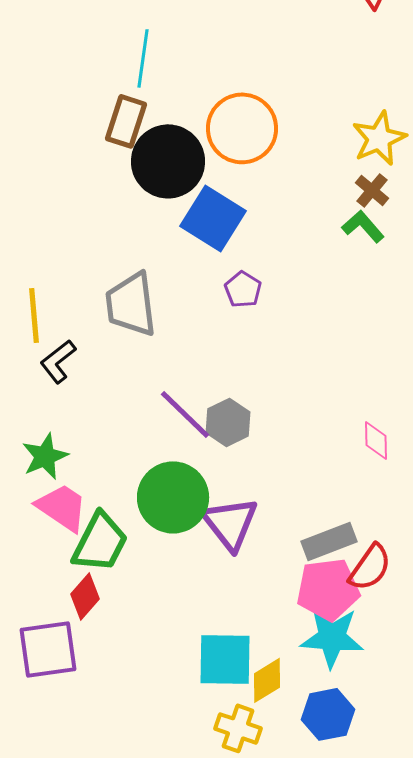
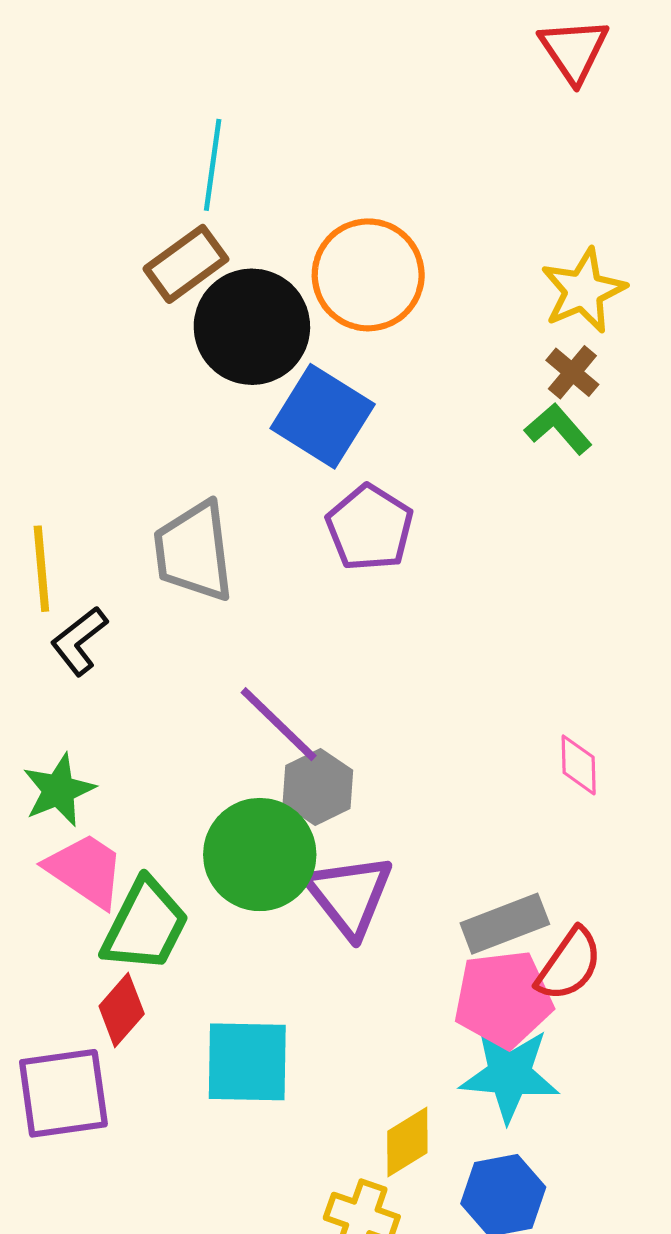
brown rectangle: (126, 121) -> (186, 264), turned 36
purple pentagon: (243, 289) -> (370, 528), size x1.5
gray hexagon: (228, 422) -> (318, 787), moved
cyan square: (225, 659) -> (247, 1062), moved

